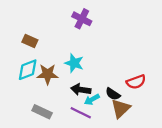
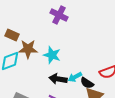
brown star: (48, 74) -> (28, 49), moved
cyan arrow: (92, 100) -> (75, 77), moved

